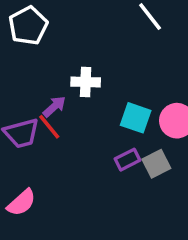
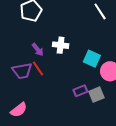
purple arrow: (54, 107) -> (38, 50), moved, turned 88
cyan square: (136, 118) -> (92, 59), moved

